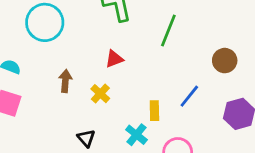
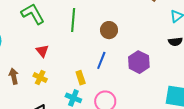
red triangle: (114, 59) -> (42, 51), turned -32
brown circle: (225, 61) -> (109, 30), moved

